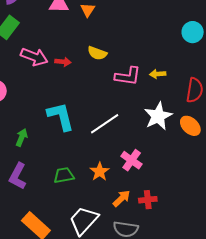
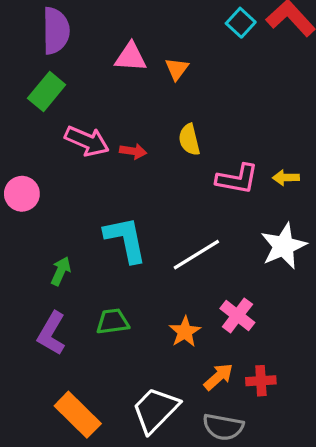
yellow semicircle: (97, 53) -> (189, 140), turned 54
green trapezoid: (64, 175) -> (113, 322), moved

